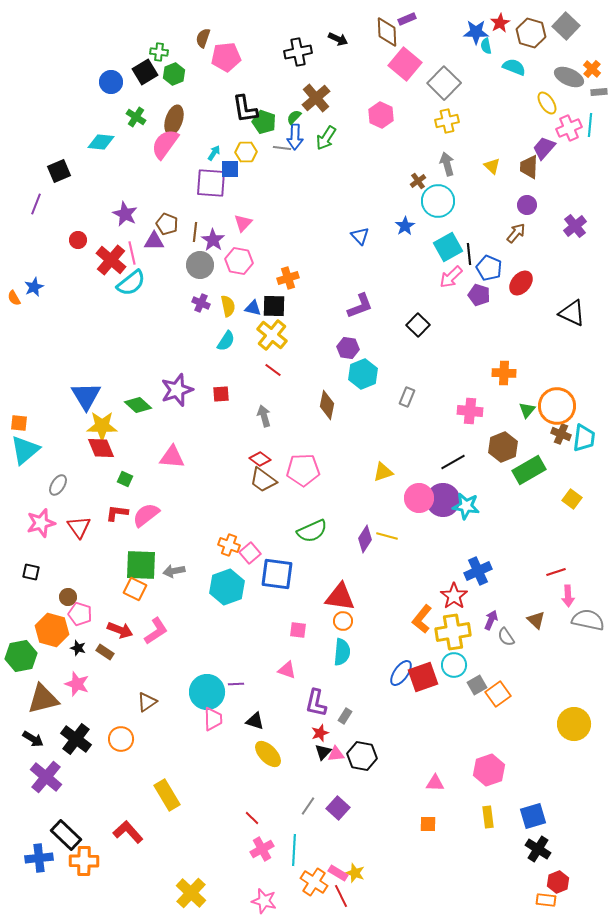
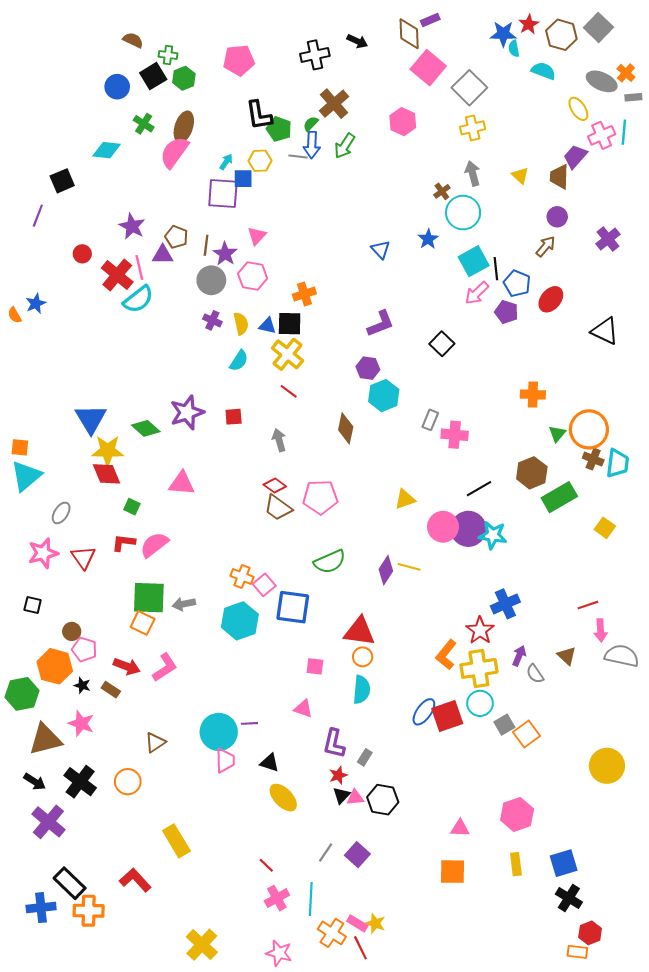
brown semicircle: (203, 38) -> (133, 40), moved, turned 96
pink cross: (470, 411) -> (455, 435), moved
orange square: (428, 824) -> (452, 872), size x1.5

